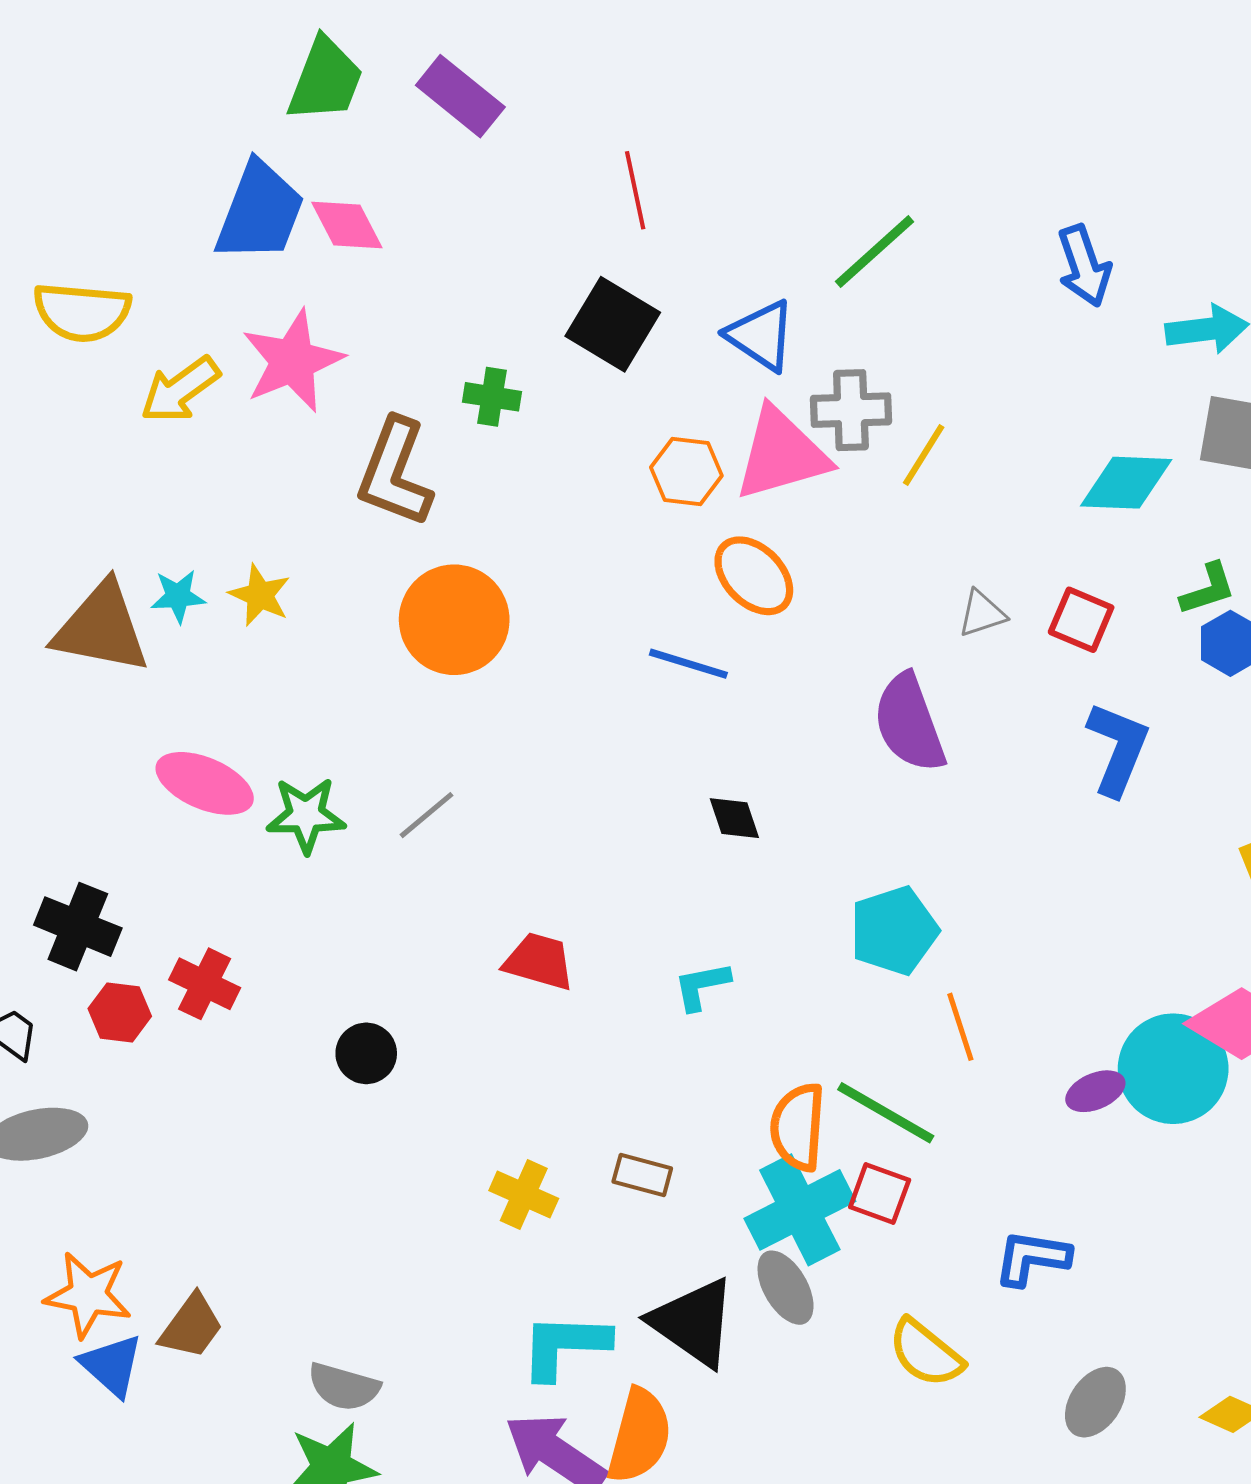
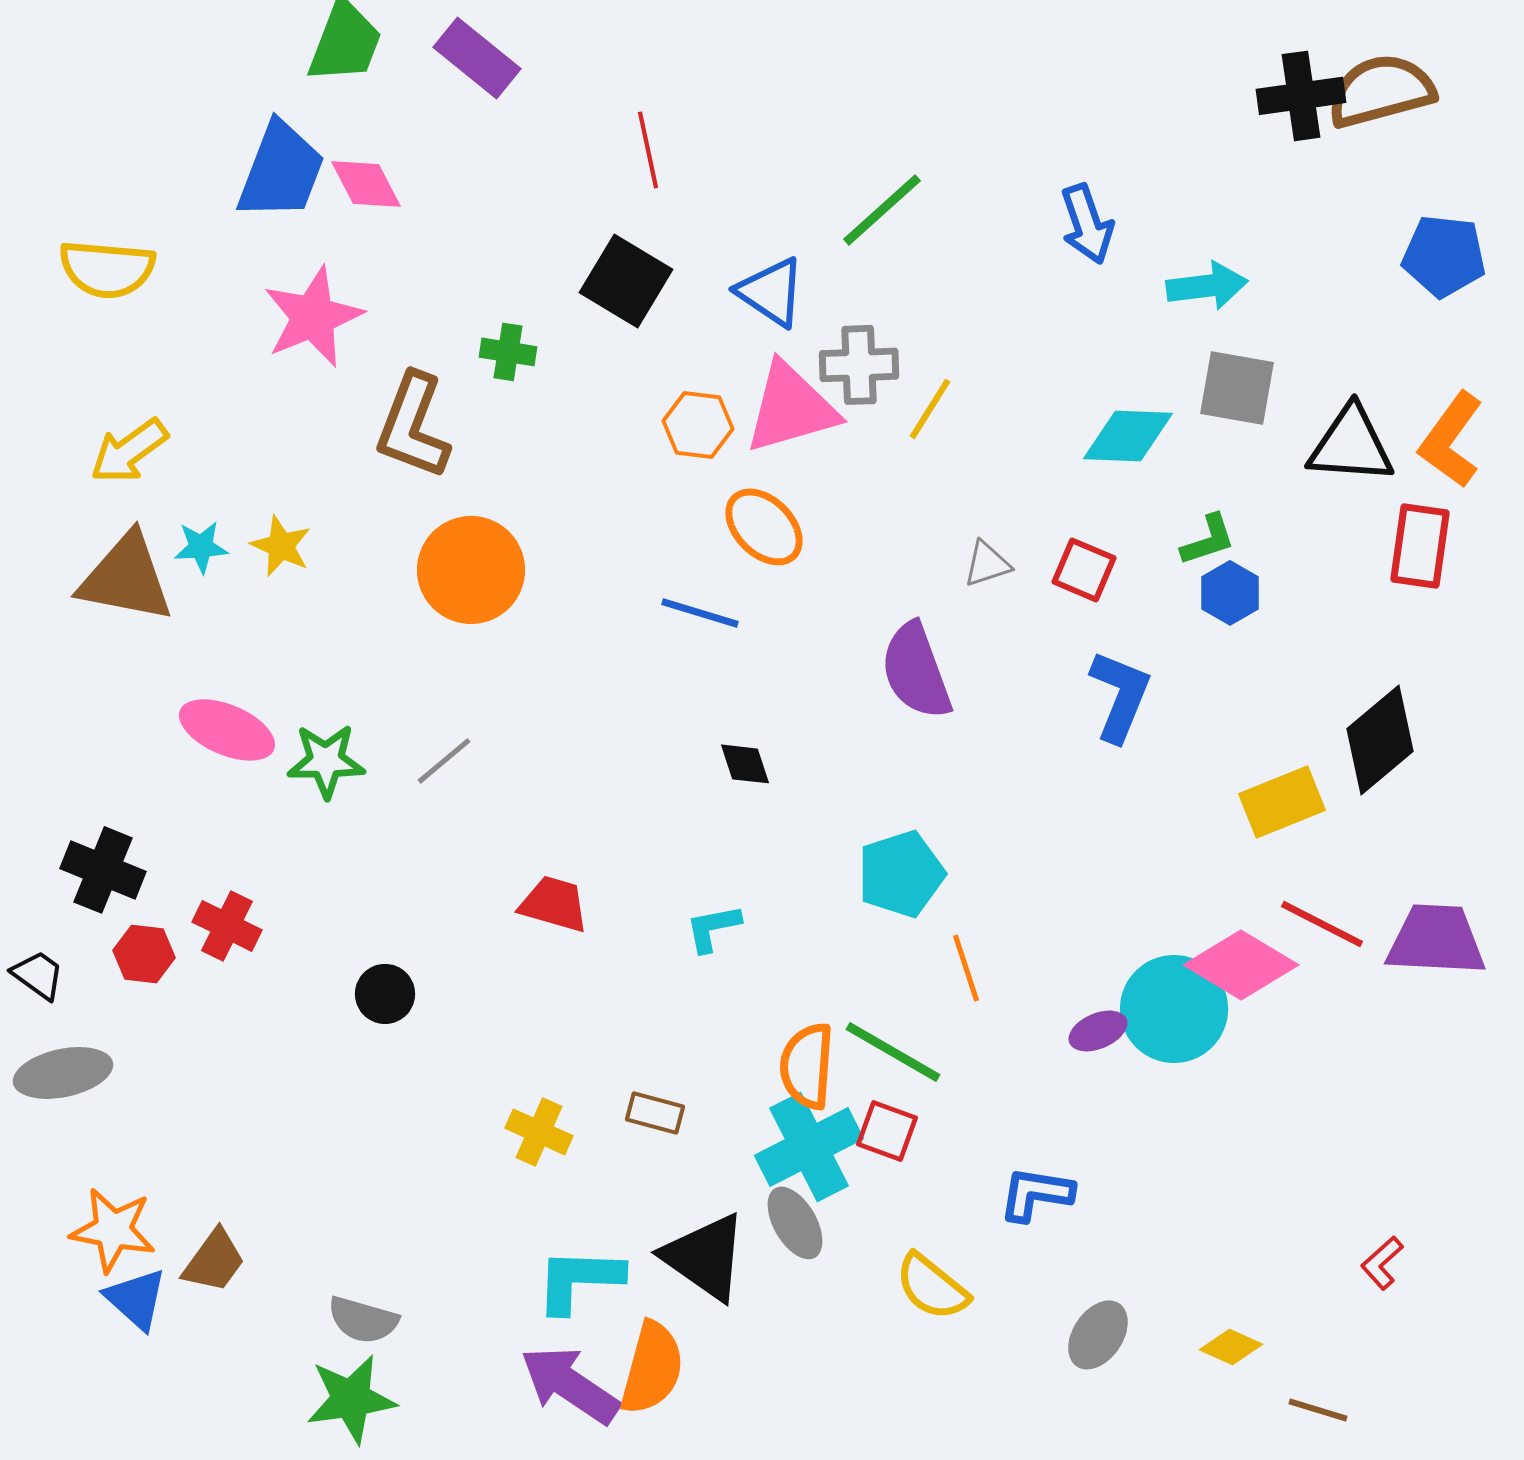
yellow arrow: (180, 390) -> (129, 451), moved

